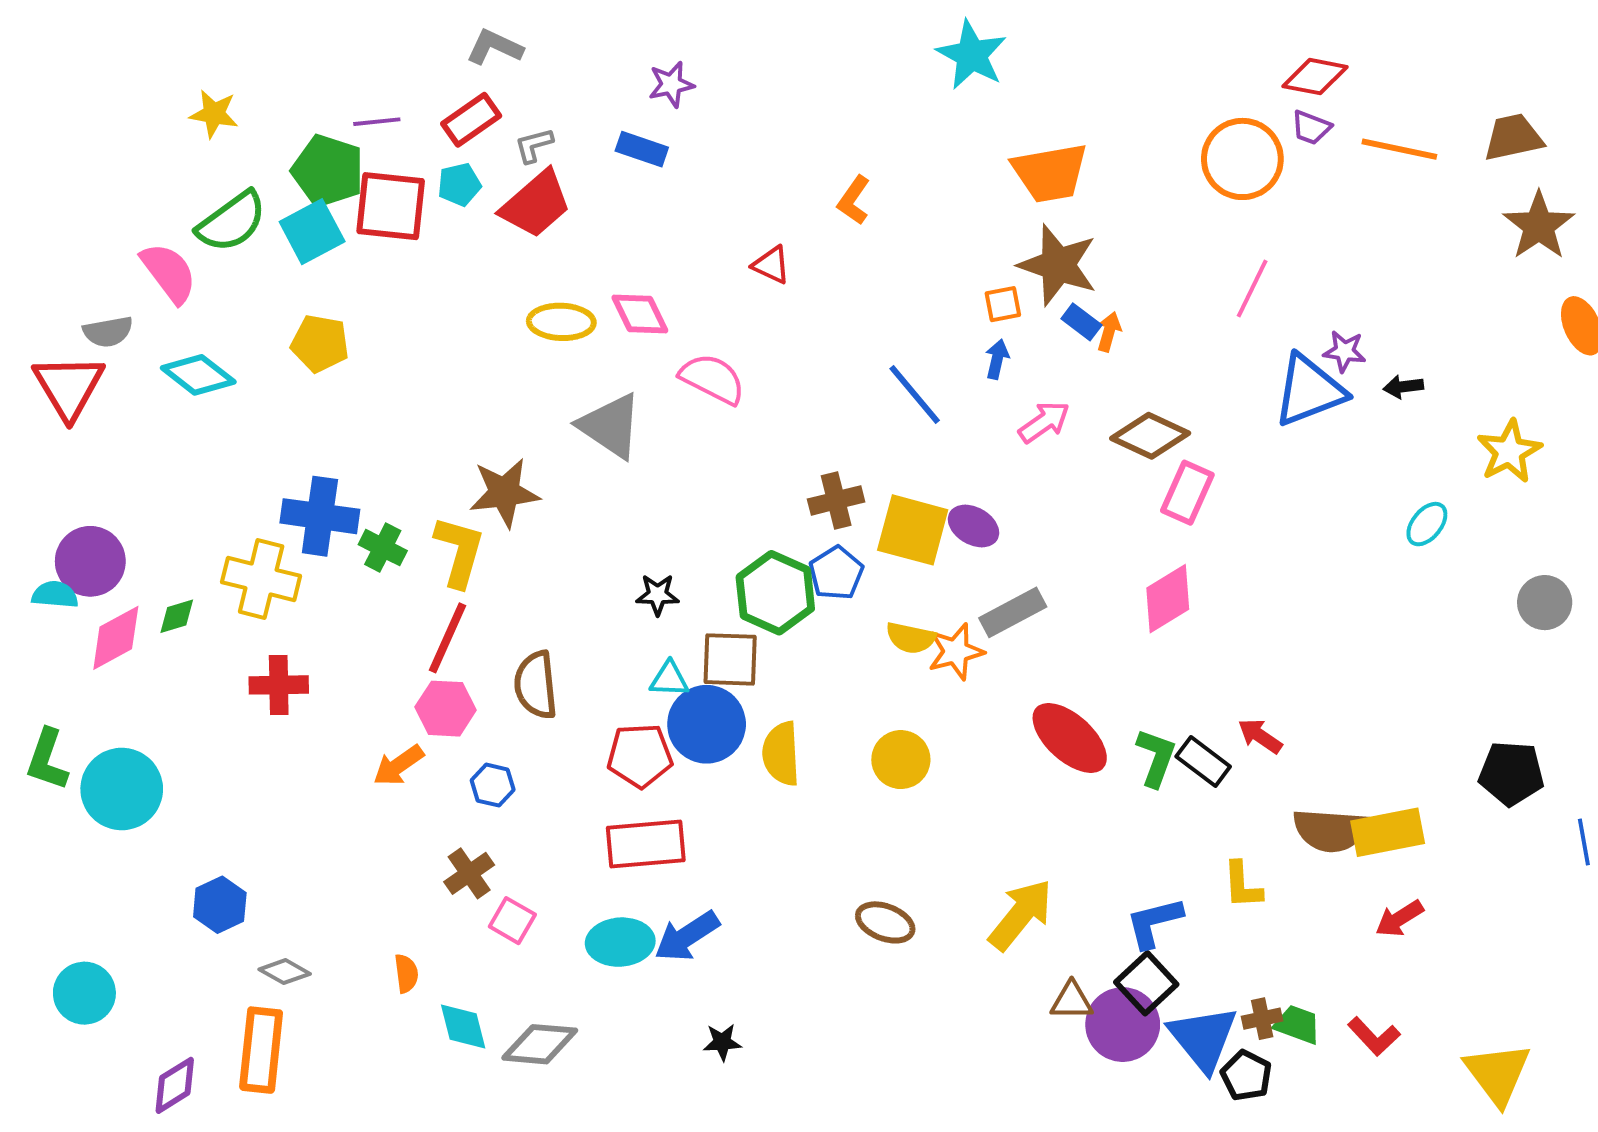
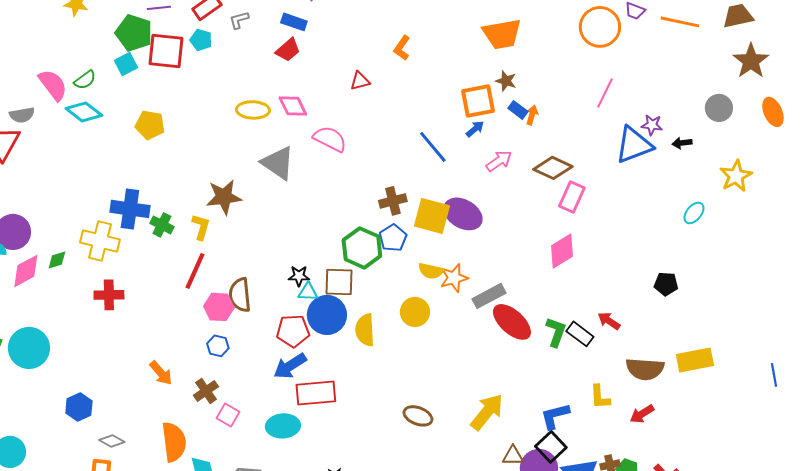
cyan pentagon: (459, 184) -> (201, 40), turned 30
red trapezoid: (536, 204) -> (288, 50), moved, size x0.7
green semicircle: (232, 222) -> (85, 80), moved, size x0.6
cyan square: (312, 232) -> (126, 64), size x0.7
red triangle: (771, 265) -> (360, 81), turned -40
brown star: (1058, 265) -> (506, 81), size x0.5
orange square: (1003, 304) -> (478, 101), size x1.8
yellow pentagon: (320, 343) -> (150, 125), moved
blue arrow: (997, 359) -> (475, 129), turned 36
cyan diamond: (198, 375) -> (84, 112), moved
purple ellipse: (974, 526) -> (463, 214), size x1.5
yellow L-shape: (459, 552) -> (201, 227), size x0.7
black star: (658, 595) -> (299, 276), moved
gray circle: (1545, 603) -> (719, 108), moved
gray rectangle: (1013, 612) -> (489, 296), moved
pink hexagon: (446, 709) -> (219, 307), moved
yellow circle: (901, 760) -> (415, 312), moved
orange arrow: (398, 765) -> (161, 373), moved, turned -96
black pentagon: (1511, 773) -> (666, 284), moved, size x0.7
yellow rectangle: (1388, 832) -> (695, 360), moved
red rectangle: (646, 844) -> (316, 393), moved
red arrow: (1399, 919) -> (642, 414), moved
blue arrow: (687, 936) -> (290, 366), moved
orange semicircle: (406, 973) -> (174, 442), size x2.0

